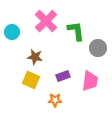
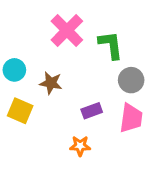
cyan circle: (12, 32) -> (14, 70), moved
gray circle: (98, 48) -> (131, 80), moved
yellow square: (31, 80) -> (20, 111), moved

